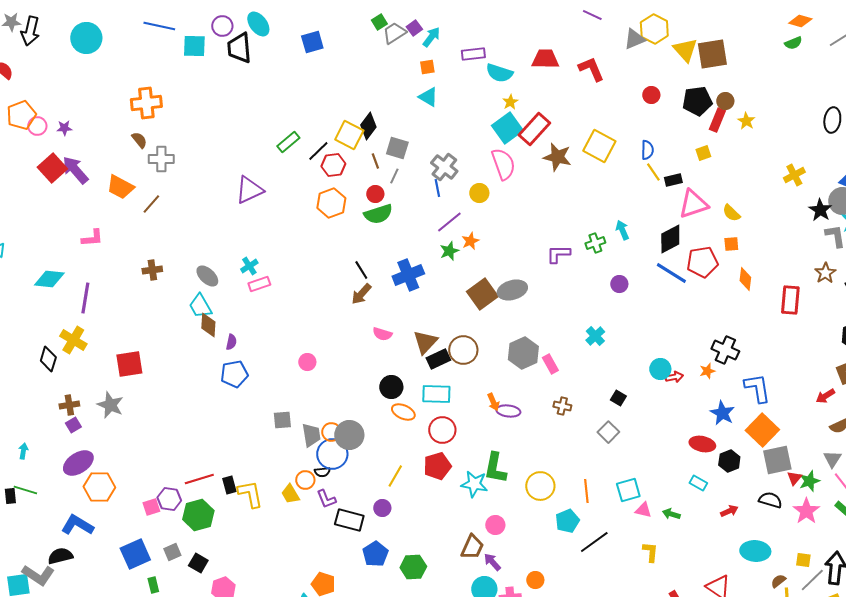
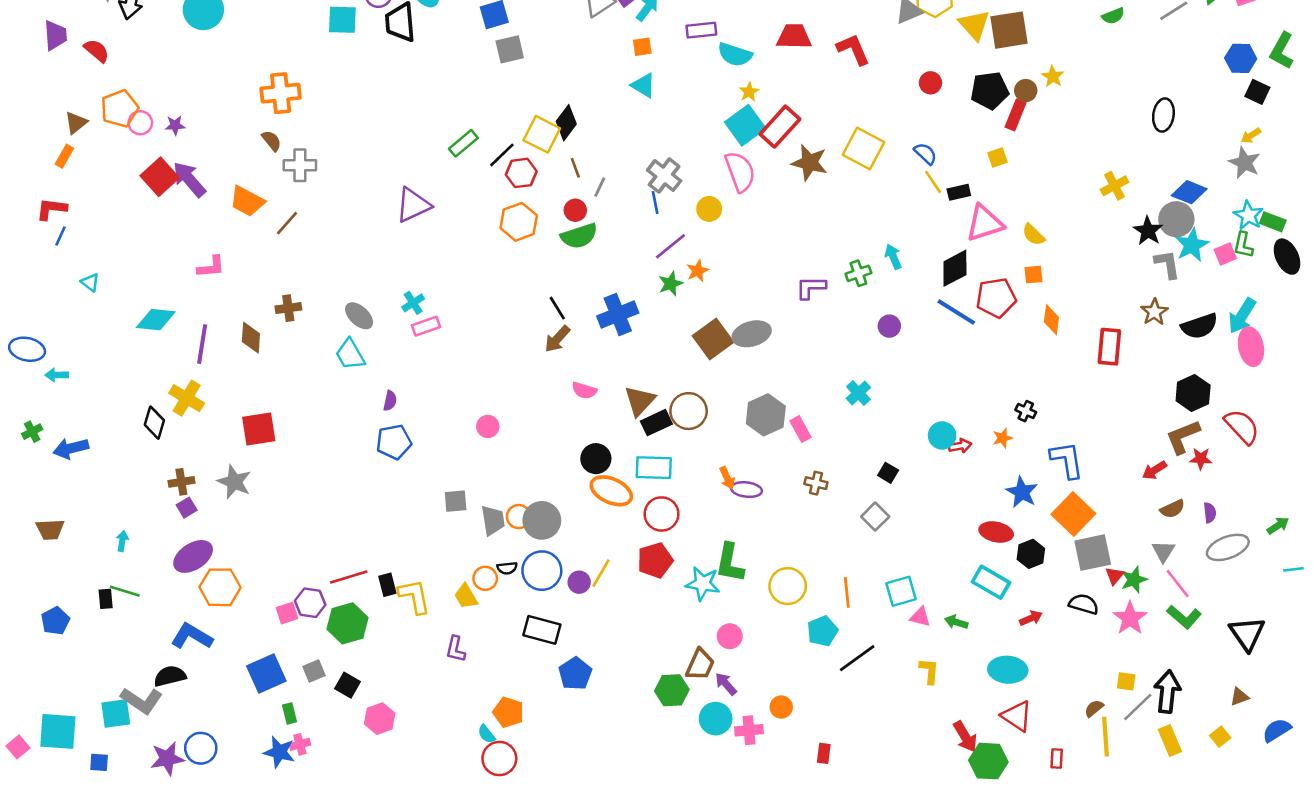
yellow star: (746, 121) -> (1053, 76), moved
gray square: (397, 148) -> (510, 49), moved, turned -30
blue semicircle: (647, 150) -> (925, 154), turned -48
brown diamond: (208, 325) -> (251, 338), moved
black cross: (725, 350) -> (1026, 411), size x0.6
orange ellipse: (403, 412) -> (611, 491), size x1.4
blue circle: (332, 454) -> (542, 571), moved
cyan rectangle: (698, 483) -> (991, 582), size x1.6
purple L-shape: (326, 499) -> (456, 649), moved, turned 35
purple circle: (382, 508) -> (579, 582), moved
cyan ellipse: (755, 551) -> (1008, 670), moved
green hexagon: (413, 567) -> (672, 690), moved

